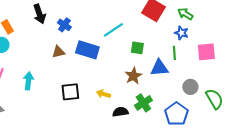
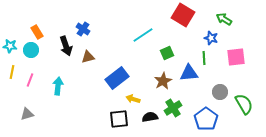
black arrow: (39, 14) -> (66, 46), moved
green arrow: (185, 14) -> (224, 19), moved
blue cross: (64, 25) -> (83, 29), moved
green square: (137, 48) -> (167, 53), turned -32
blue rectangle: (87, 50) -> (117, 78), moved, turned -55
black square: (70, 92) -> (119, 119), moved

